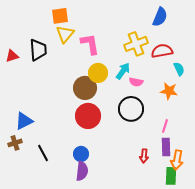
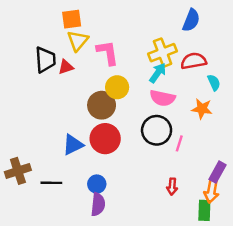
red triangle: (12, 56) -> (66, 67), moved
cyan arrow: (123, 71) -> (158, 73), moved
pink semicircle: (136, 82) -> (163, 98), size x1.5
blue triangle: (24, 121) -> (73, 145), moved
pink line: (165, 126) -> (179, 143), moved
brown cross: (15, 143) -> (18, 171), size x1.5
purple rectangle: (166, 147) -> (217, 172), moved, turned 30
black line: (43, 153) -> (51, 183), turned -60

